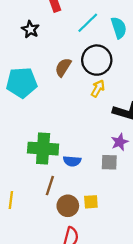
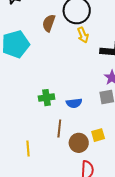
yellow arrow: (98, 88) -> (83, 35), turned 140
green cross: (43, 149) -> (46, 98), size x0.6

